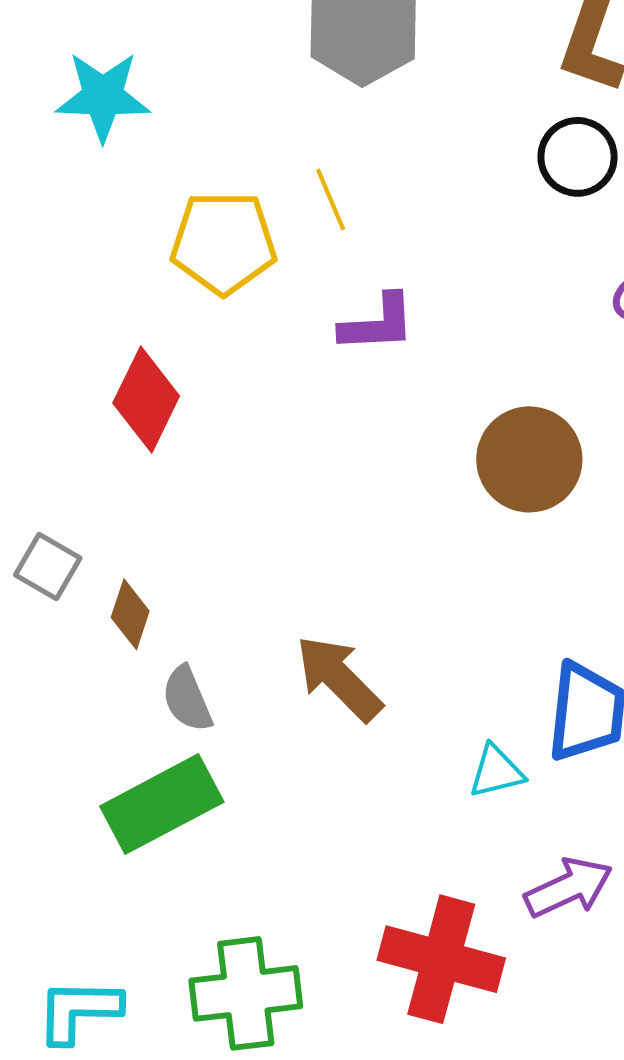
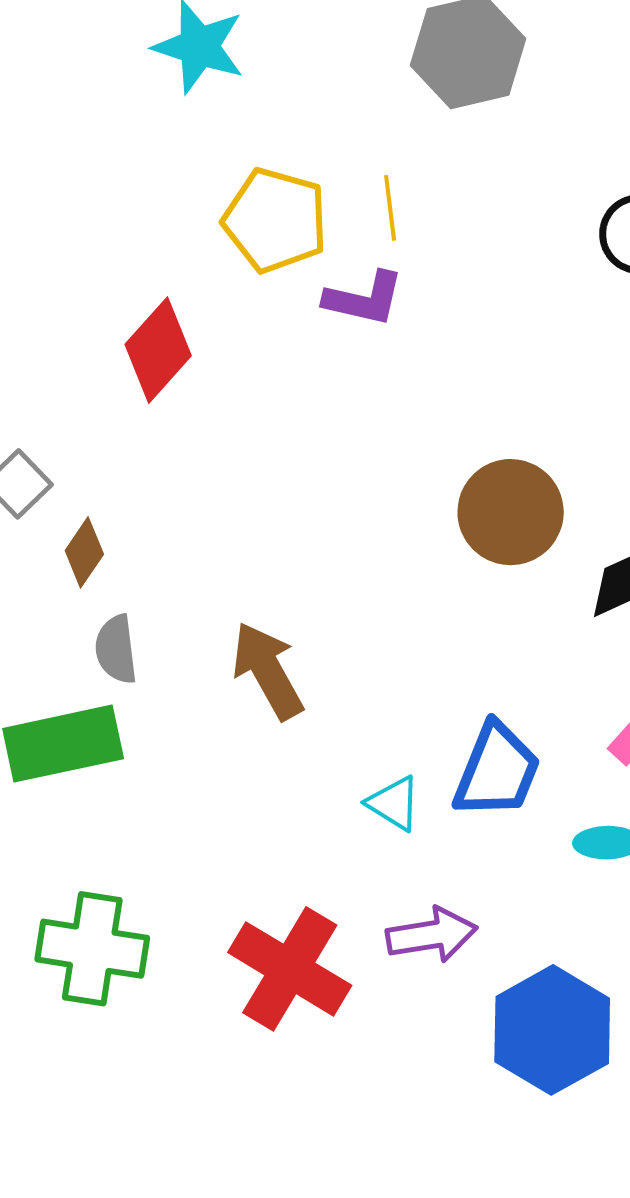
purple L-shape: (378, 323) -> (364, 299), moved
cyan triangle: (496, 771) -> (394, 803), turned 30

